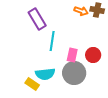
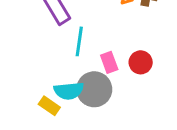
pink rectangle: (72, 55) -> (109, 62), turned -32
gray circle: (74, 73) -> (94, 89), moved

